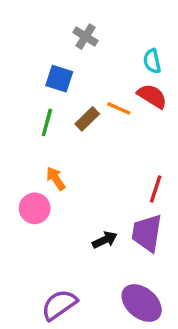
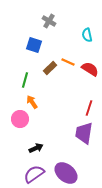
red semicircle: (152, 96) -> (90, 69), moved
green line: (47, 122) -> (25, 80), moved
black arrow: (105, 240) -> (36, 148), moved
purple ellipse: (142, 303) -> (66, 173), moved

